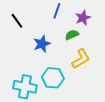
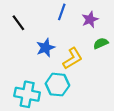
green semicircle: (72, 35) -> (101, 43), moved
yellow L-shape: (81, 59) -> (73, 59), moved

